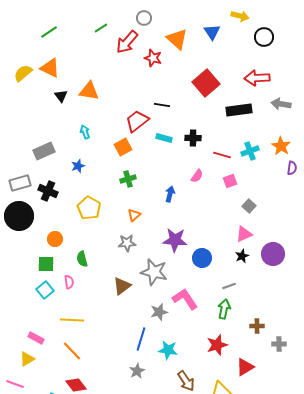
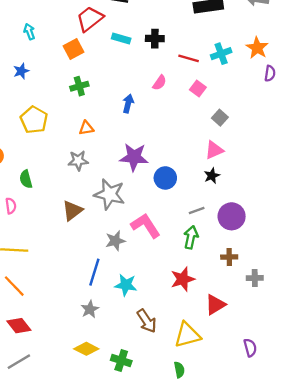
pink square: (230, 181) -> (198, 88), turned -32
orange triangle: (134, 215) -> (86, 128), turned 32
purple circle: (273, 254) -> (232, 216), moved

